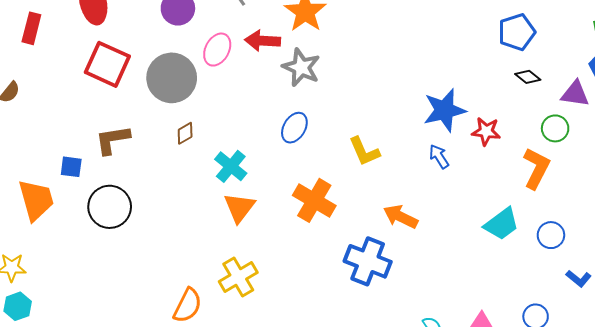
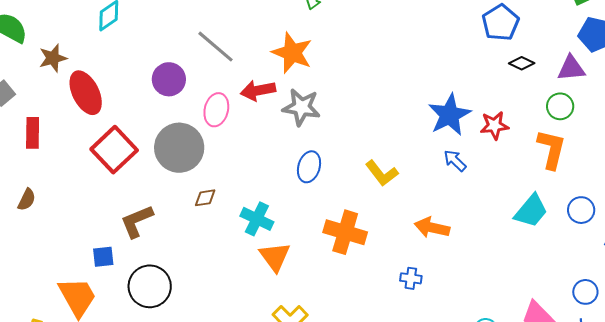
red square: (107, 64) -> (114, 150), turned 36
brown diamond: (185, 133) -> (205, 198), turned 35
blue cross: (368, 261) -> (411, 278), size x0.5

